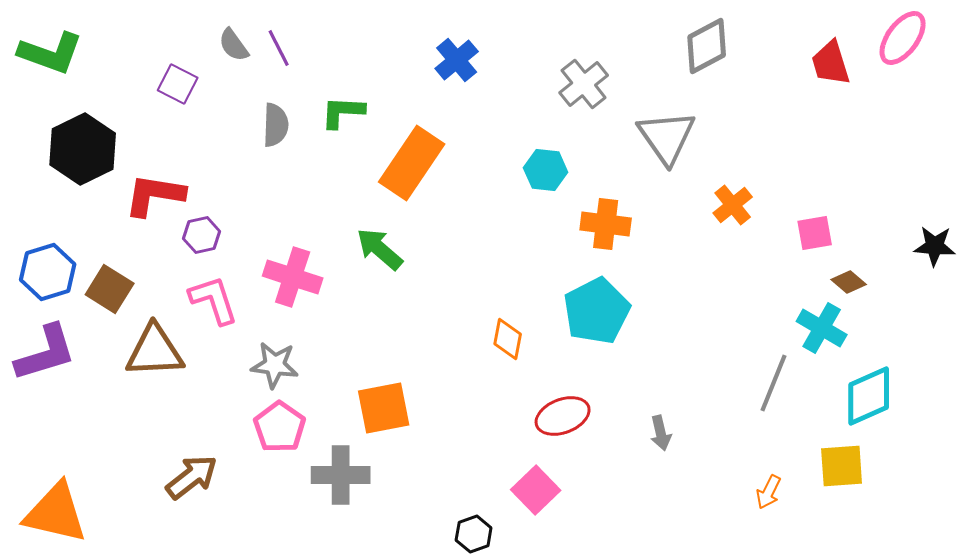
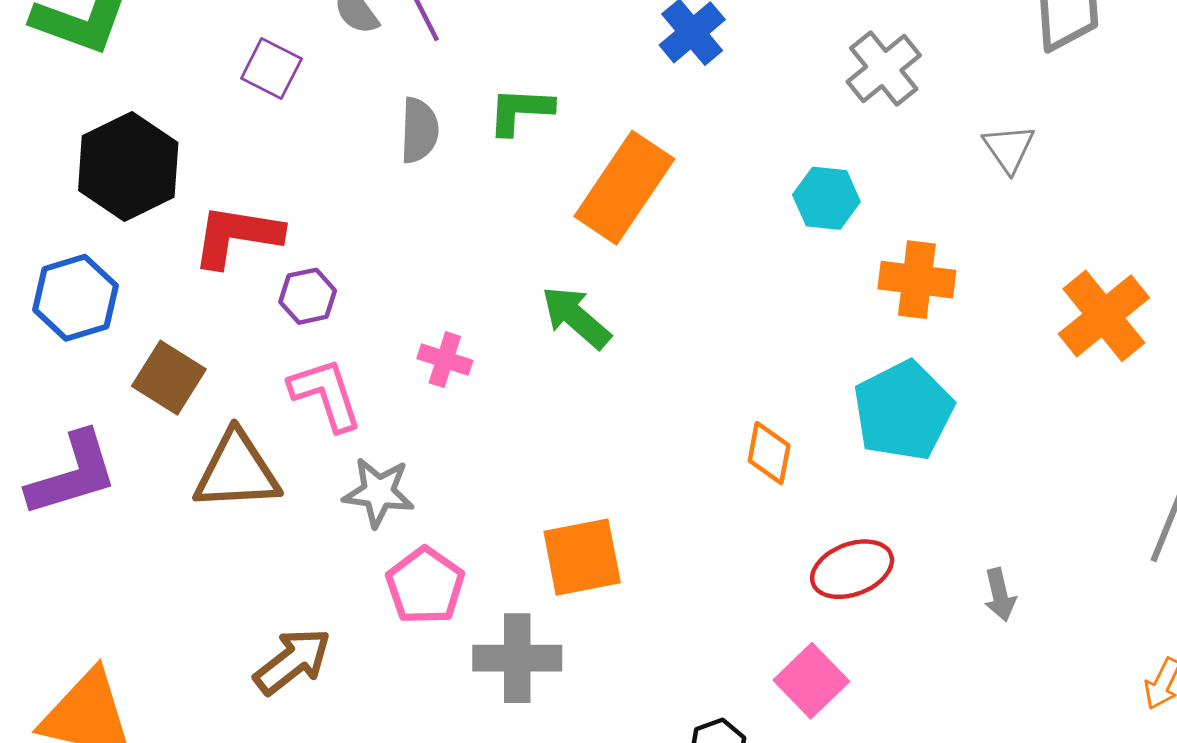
gray triangle: (667, 137) -> (1009, 148), size x0.6
orange cross: (733, 205) -> (1104, 316), moved, size x1.5
blue hexagon: (48, 272) -> (75, 298), moved
pink cross: (293, 277) -> (445, 360), size x0.6
gray star: (275, 365) -> (379, 492), moved

